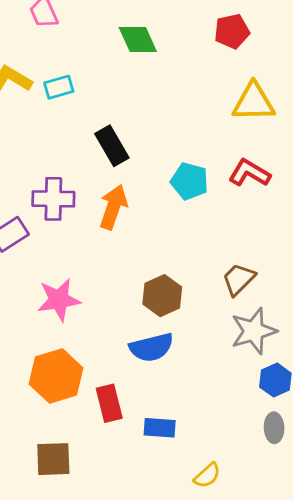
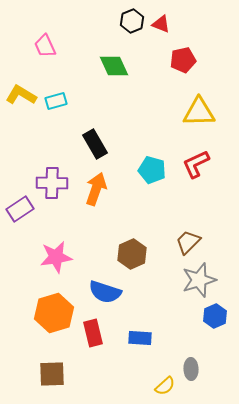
red L-shape: (250, 173) -> (196, 164), turned -56
blue semicircle: (151, 347) -> (105, 292), moved, turned 32
blue rectangle: (160, 428) -> (140, 338), moved
gray ellipse: (274, 428) -> (191, 369), moved

